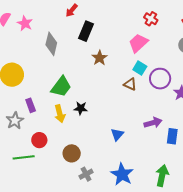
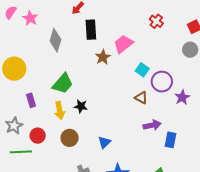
black rectangle: (86, 31) -> (91, 30), turned -30
pink trapezoid: (138, 43) -> (123, 44), moved
brown triangle: (130, 84) -> (141, 98), moved
gray star: (15, 121) -> (14, 126), moved
blue triangle: (117, 134) -> (104, 142), moved
brown circle: (72, 153) -> (70, 138), moved

